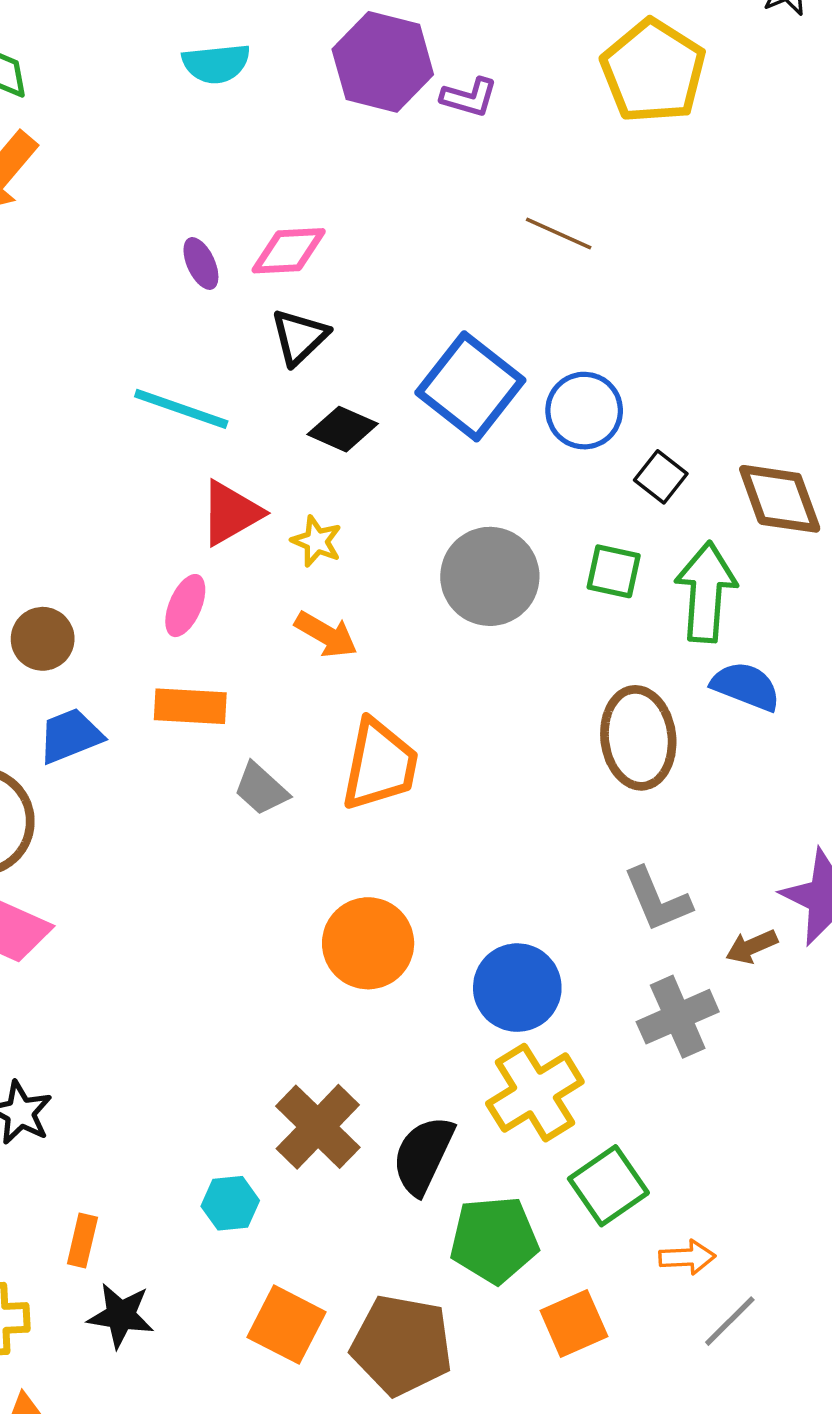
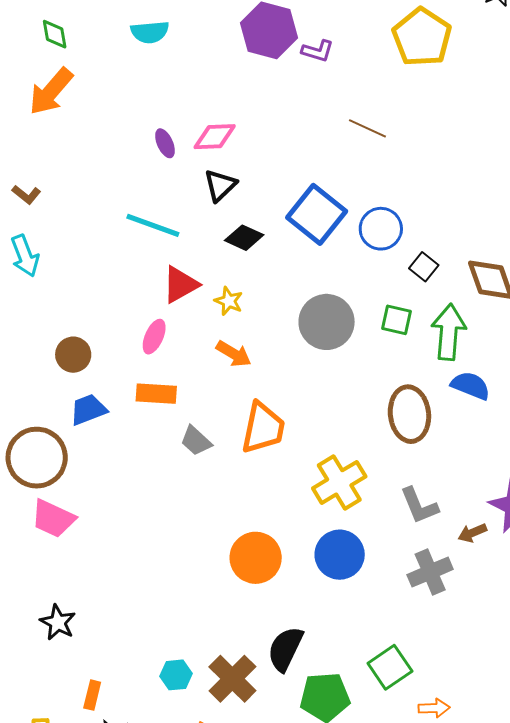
cyan semicircle: (216, 63) -> (150, 32), moved
orange circle: (368, 943) -> (256, 558), moved
yellow cross: (535, 1093) -> (339, 482), moved
brown cross: (318, 1127) -> (232, 679), moved

